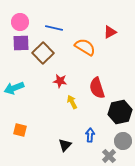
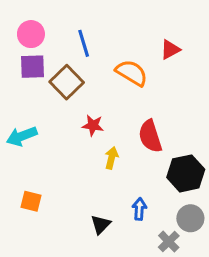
blue line: (54, 28) -> (84, 43), turned 60
yellow arrow: (72, 102) -> (111, 158), turned 40

